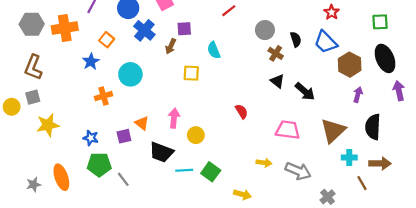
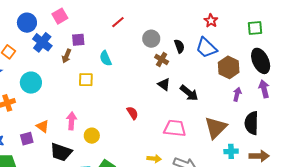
purple arrow: (399, 91) -> (264, 89), moved

